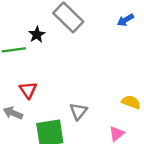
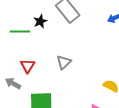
gray triangle: (78, 111) -> (64, 62), moved

